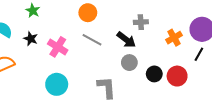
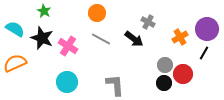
gray cross: (141, 22) -> (148, 22), turned 32
black star: (31, 39) -> (42, 38), size x1.6
gray circle: (129, 63) -> (165, 65), moved
black circle: (154, 74) -> (164, 83), moved

